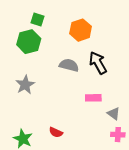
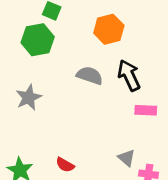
pink rectangle: (93, 98) -> (146, 110), moved
gray triangle: (114, 114) -> (126, 158), moved

